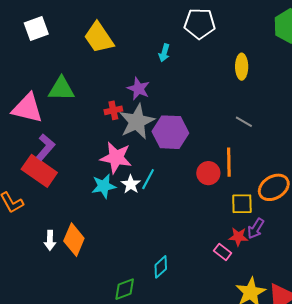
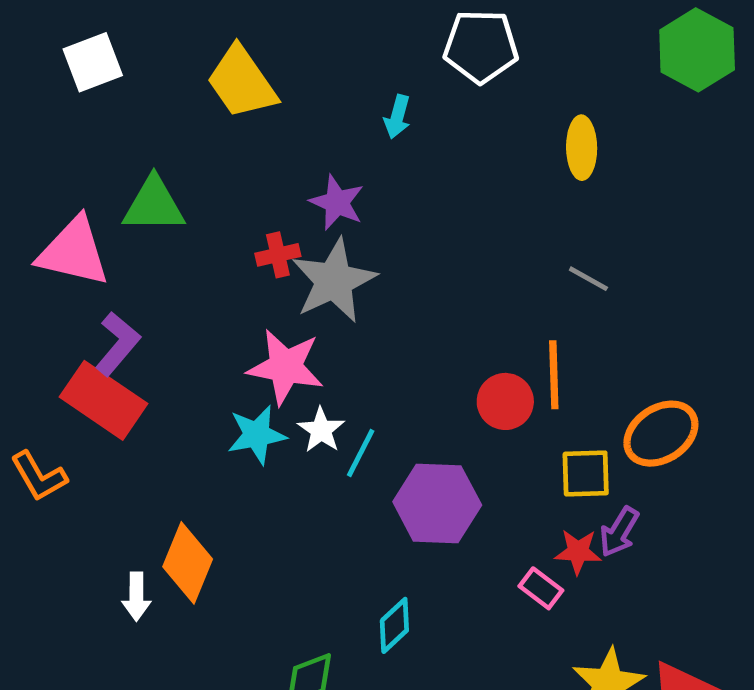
purple hexagon: (170, 132) -> (437, 503), moved
cyan line: (148, 179) -> (361, 453), moved
white arrow: (50, 240) -> (136, 597), moved

